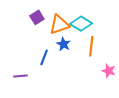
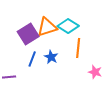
purple square: (37, 17) -> (28, 34), moved, size x1.5
blue star: (64, 44) -> (51, 57), moved

